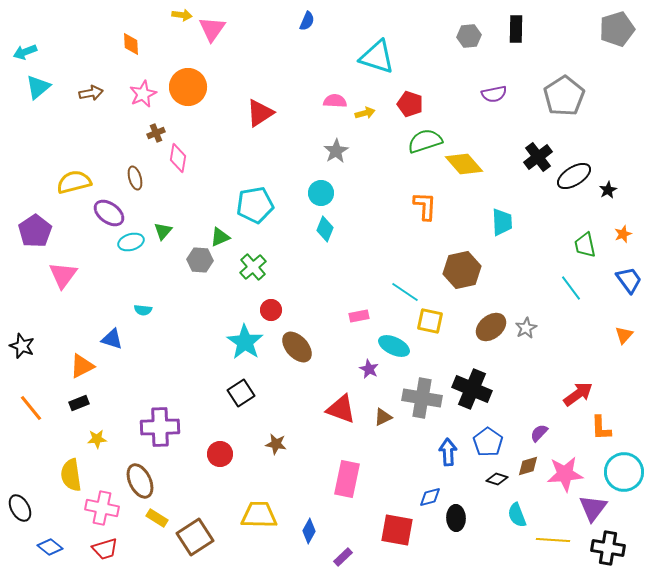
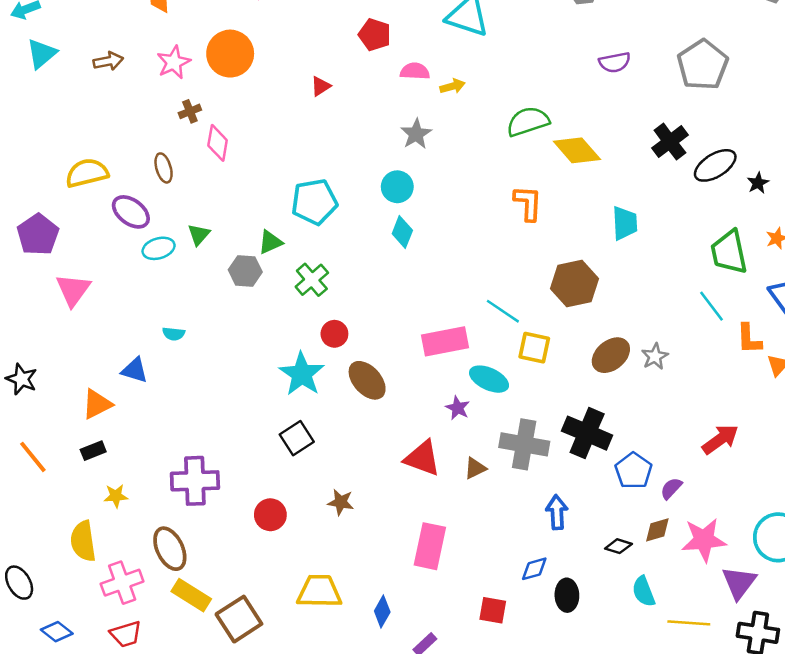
red pentagon: (410, 104) -> (375, 35), moved
red triangle: (260, 113) -> (321, 86), size x0.6
green trapezoid: (585, 245) -> (729, 252), size x1.4
pink rectangle: (359, 316) -> (445, 341), size x1.8
orange L-shape: (601, 428) -> (749, 339), moved
blue pentagon: (488, 442) -> (634, 471), moved
pink cross: (102, 508) -> (122, 583), turned -32
yellow rectangle: (157, 518) -> (191, 595), size x1.4
red square: (397, 530) -> (493, 610), size x0.7

